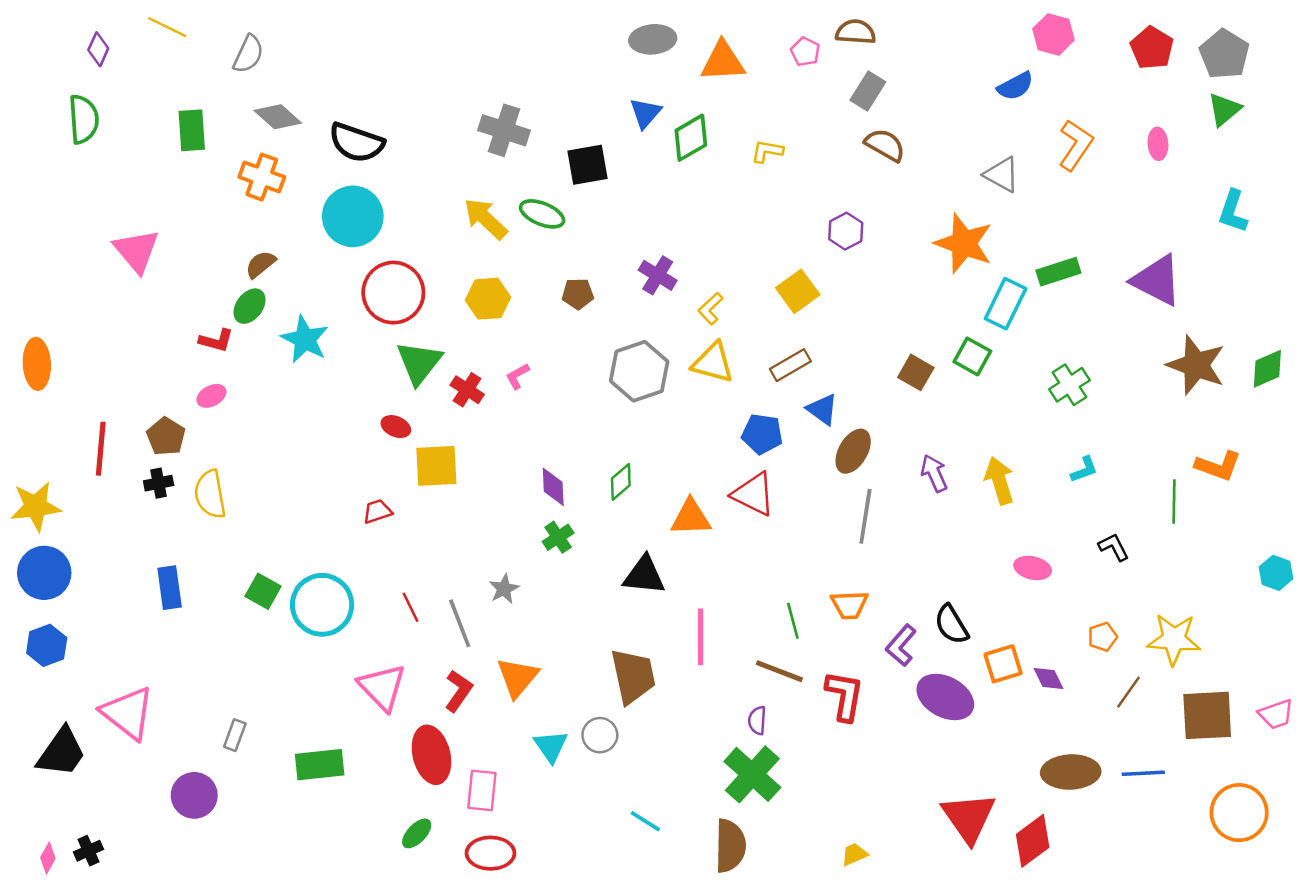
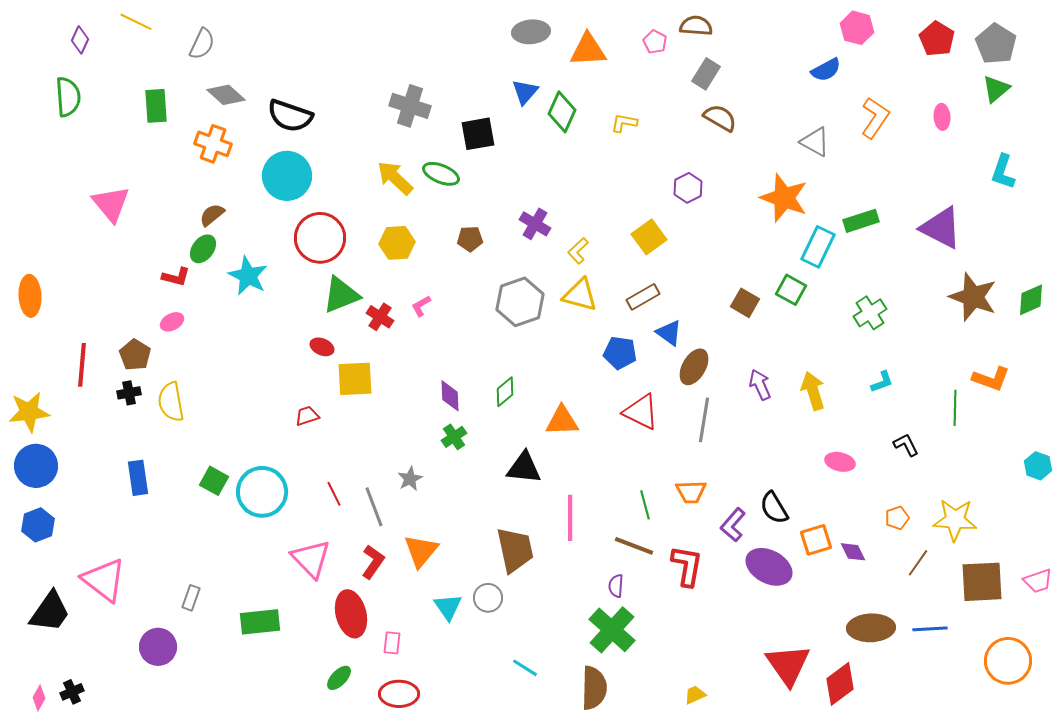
green diamond: (691, 138) -> (562, 112), turned -36
green triangle: (419, 363) -> (341, 295), turned 30
red triangle: (754, 494) -> (641, 412), moved
pink rectangle: (482, 790) -> (392, 643), size x0.7

